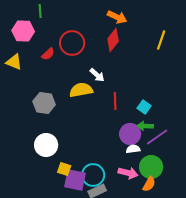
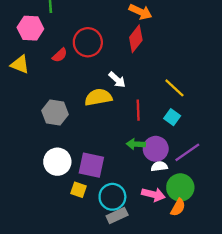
yellow line: (161, 40) -> (174, 88), moved, turned -66
green arrow: (145, 126) -> (136, 144), moved
purple square: (75, 180) -> (91, 165), moved

